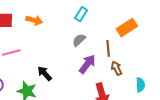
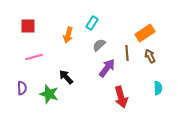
cyan rectangle: (81, 14) -> (92, 23), moved
orange arrow: (34, 20) -> (68, 35), moved, turned 91
brown arrow: (116, 68) -> (150, 56), moved

